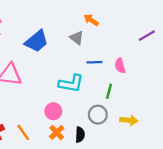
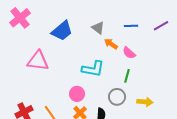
orange arrow: (91, 20) -> (111, 44), moved
blue line: (94, 62) -> (131, 26), moved
pink semicircle: (120, 66) -> (129, 53), moved, turned -32

